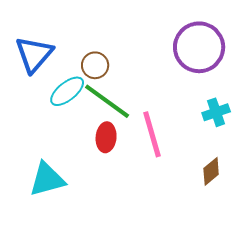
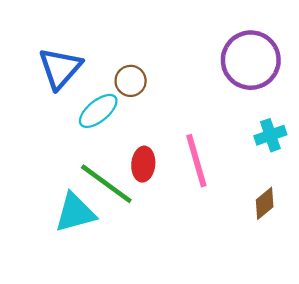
green line: (107, 101) -> (106, 184), moved

